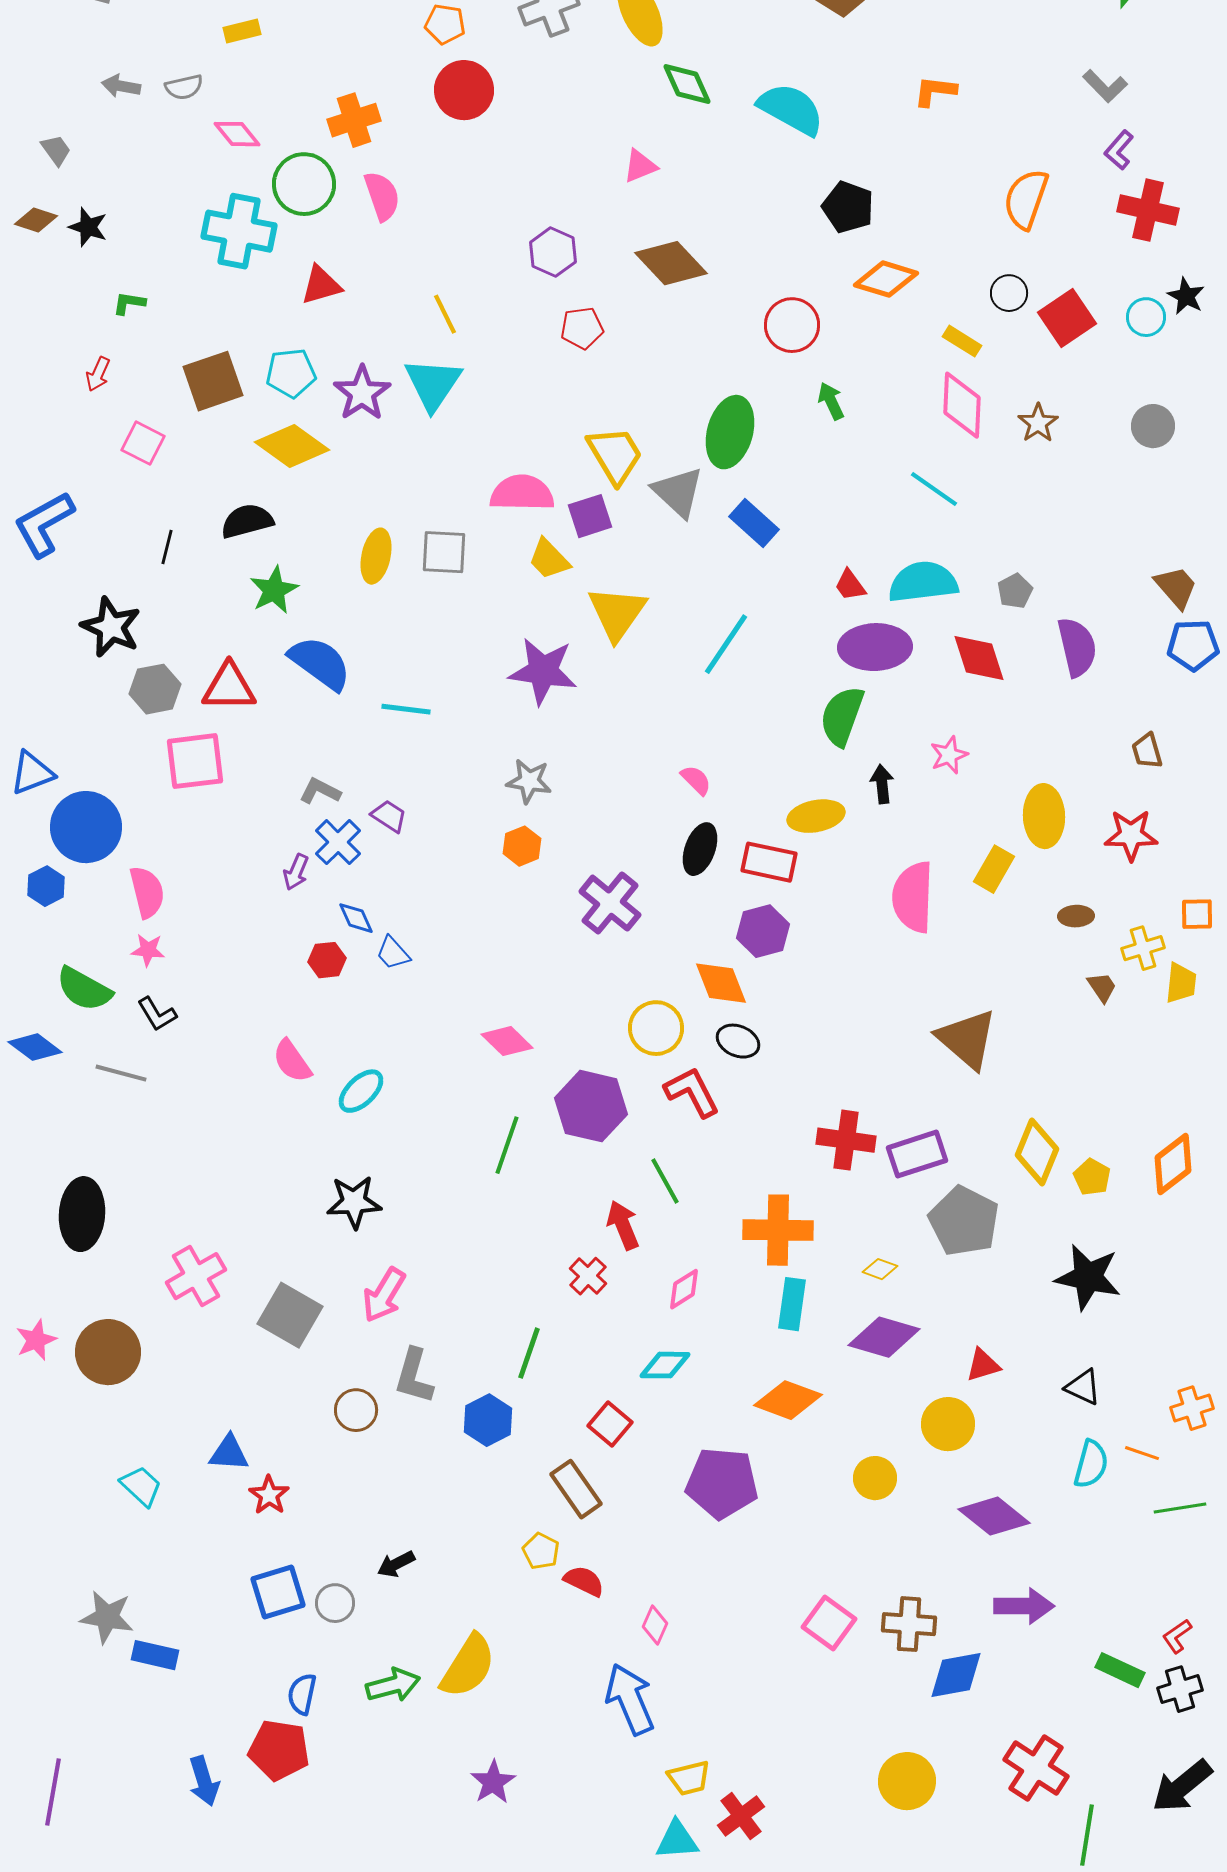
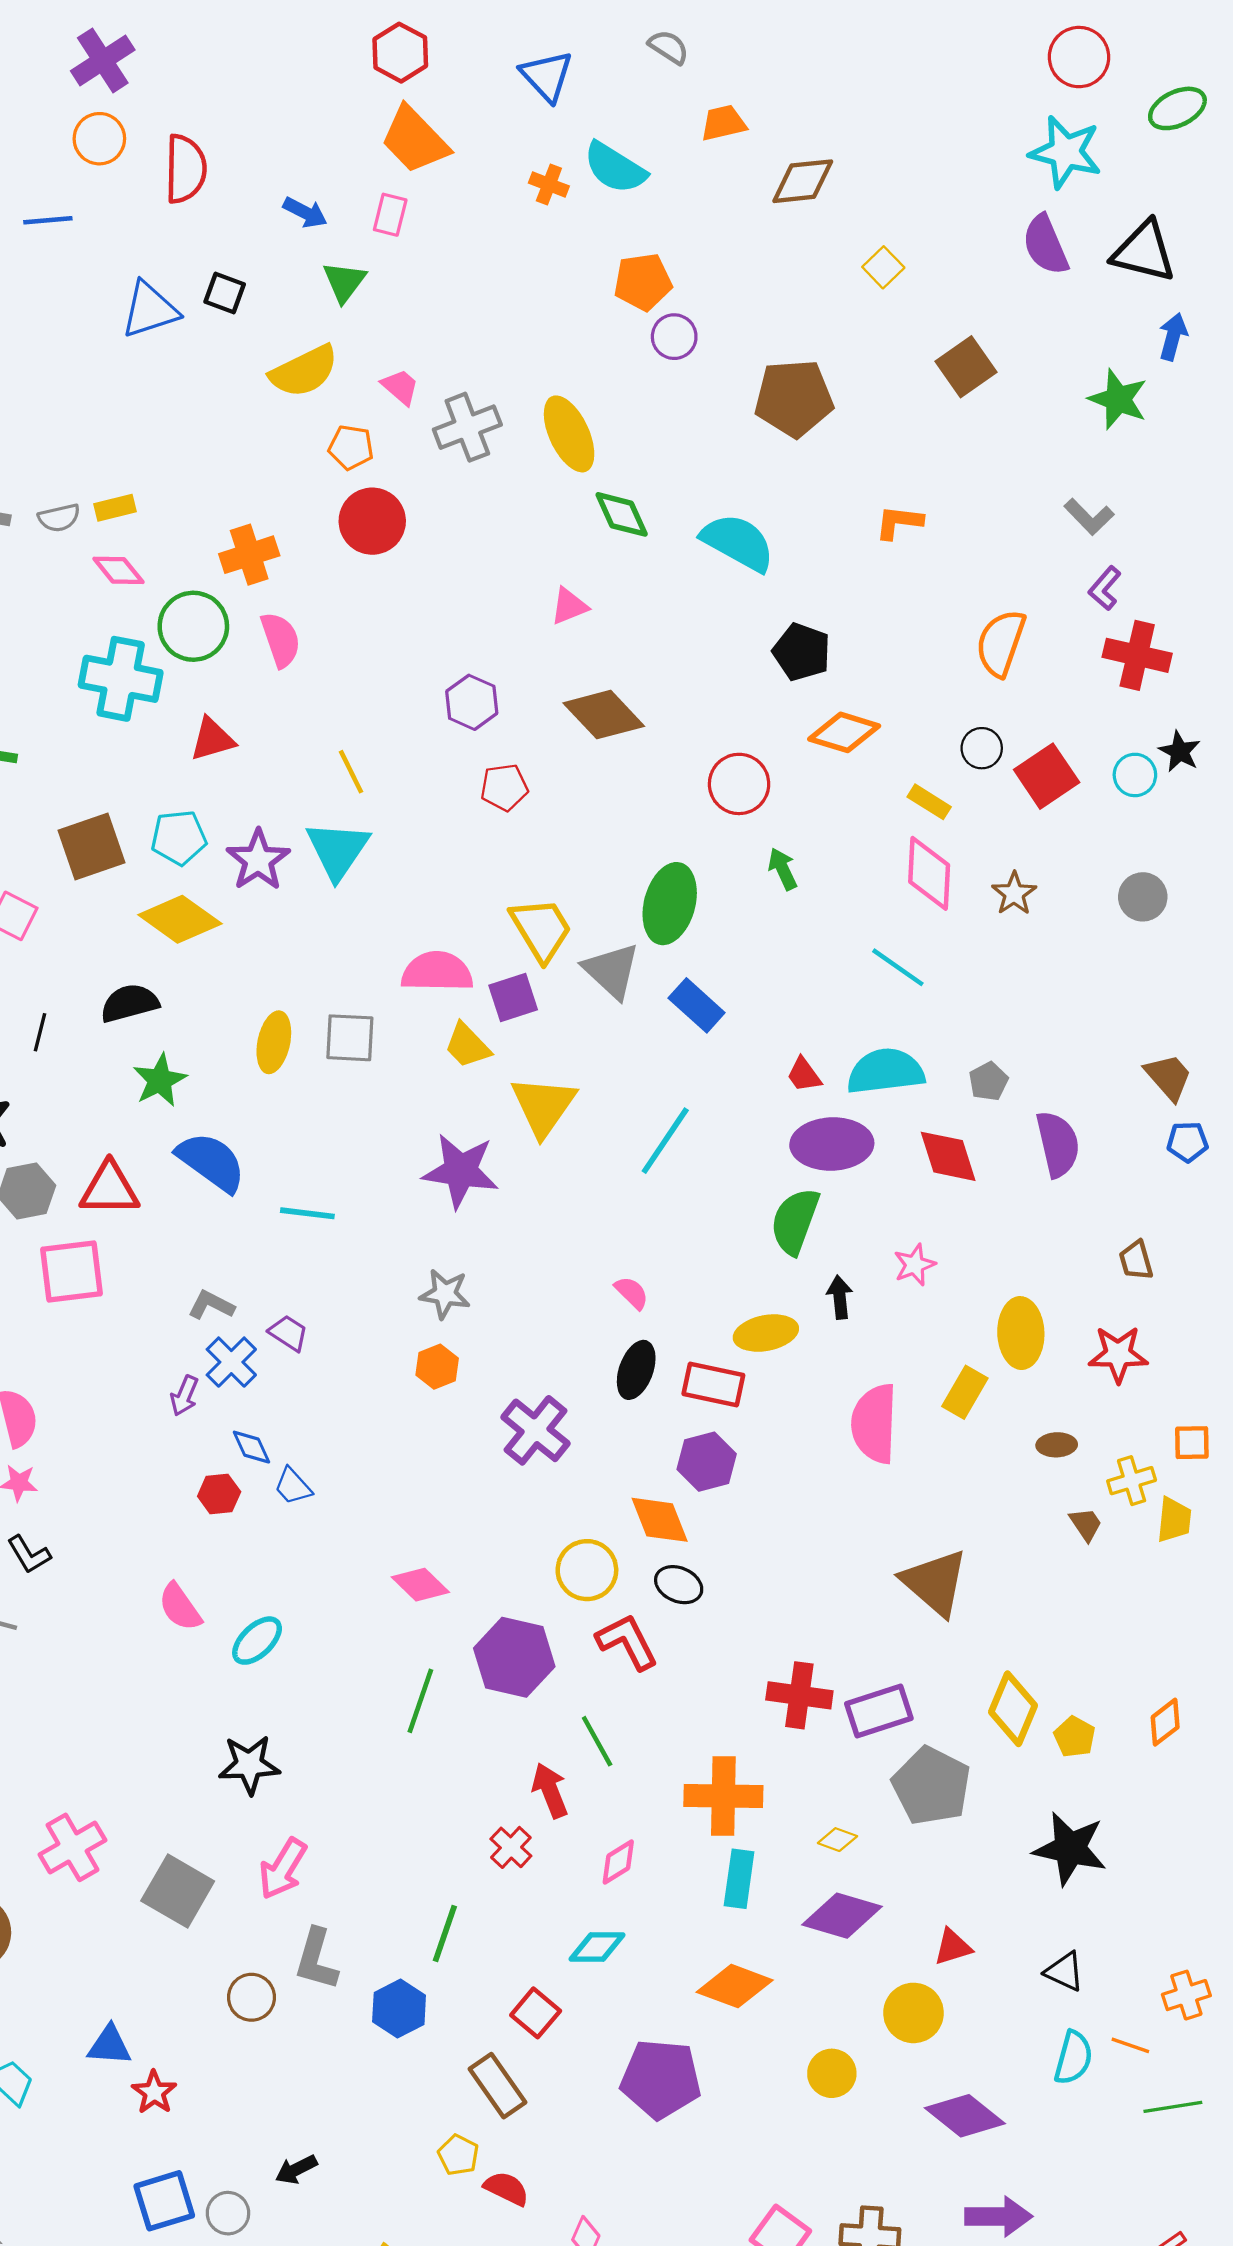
yellow rectangle: (242, 31) -> (115, 508), moved
blue pentagon: (1193, 645) -> (1187, 1142), size x0.7
orange diamond: (1173, 1164) -> (1165, 1722), size x0.7

